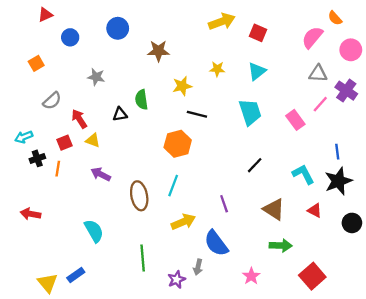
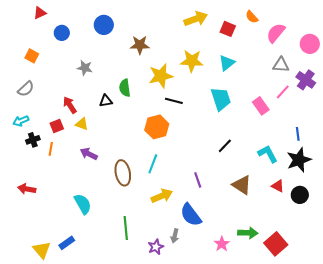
orange semicircle: (335, 18) -> (252, 17), moved
orange square: (36, 63) -> (32, 56), turned -32
yellow star: (217, 69) -> (192, 61), size x1.6
yellow star: (182, 86) -> (161, 76), size x1.4
gray semicircle: (52, 101) -> (26, 89), moved
black circle: (352, 223) -> (300, 195), moved
green arrow: (281, 246) -> (248, 233), moved

